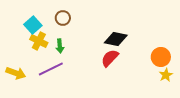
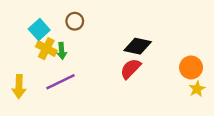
green arrow: (60, 46) -> (62, 51), moved
yellow arrow: (16, 73) -> (19, 86), turned 72

